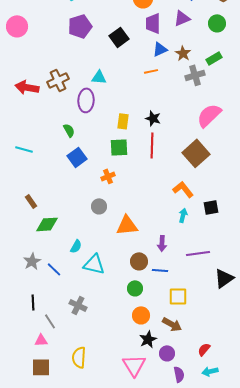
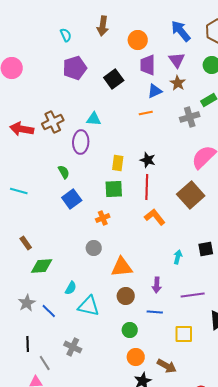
purple triangle: (182, 18) -> (177, 60), turned -42
brown star: (183, 53) -> (178, 83), moved
orange L-shape: (183, 189) -> (155, 217), moved
brown circle: (139, 261) -> (126, 296), moved
yellow square: (178, 296) -> (184, 334), moved

